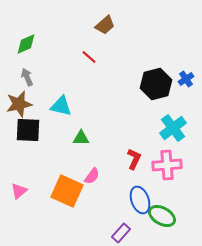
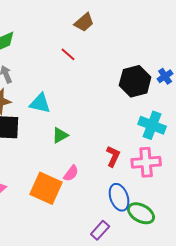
cyan cross: (173, 128) -> (152, 125), turned -32
green triangle: (81, 138) -> (60, 135), turned -30

